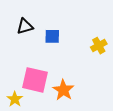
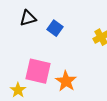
blue square: (52, 36) -> (55, 28), turned 35

